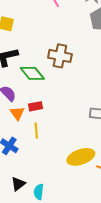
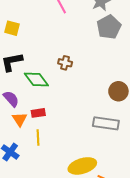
brown cross: (60, 56) -> (65, 63), size x0.6

